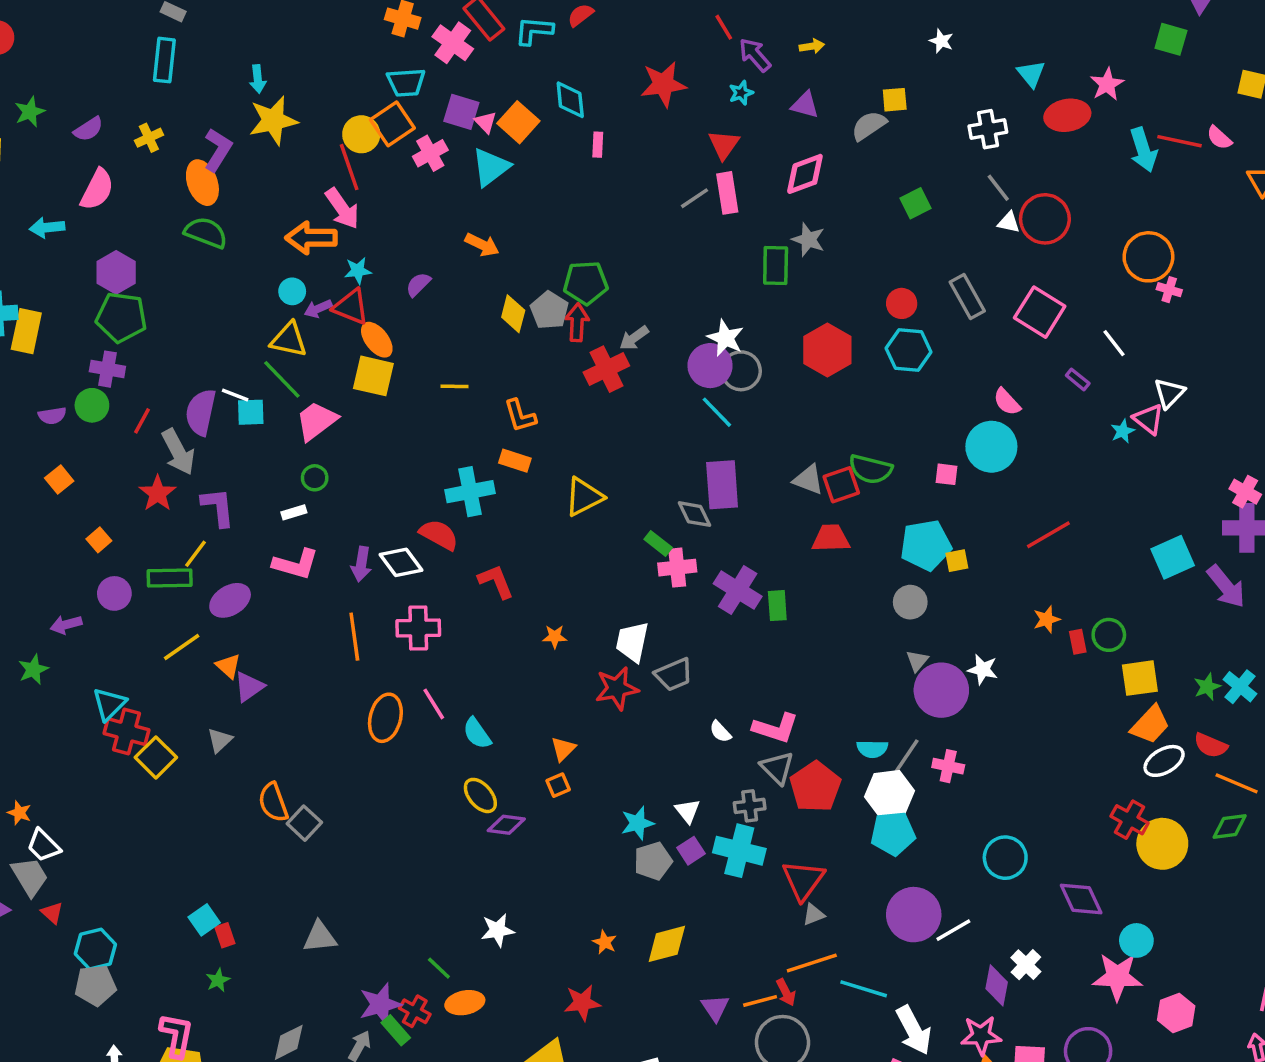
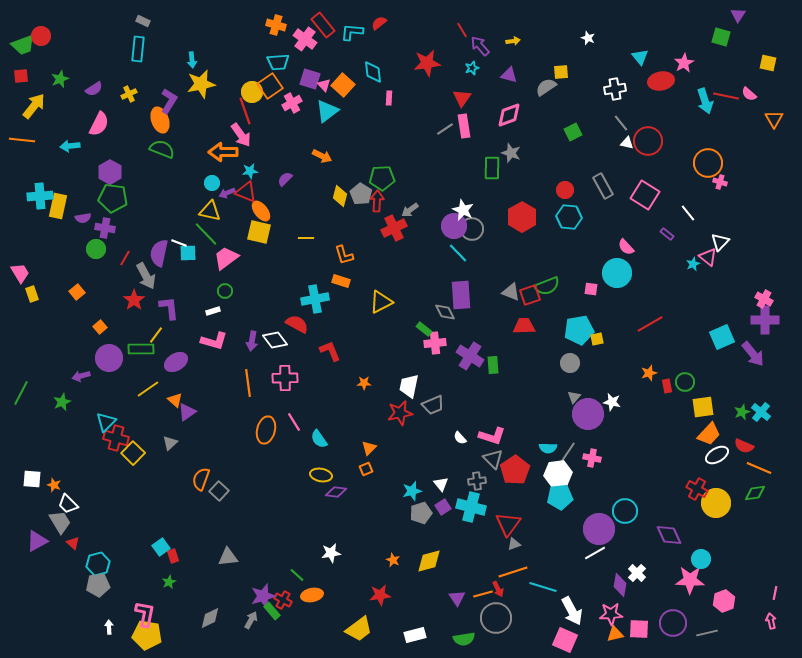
purple semicircle: (52, 416) -> (83, 218), moved
green semicircle: (871, 469) -> (547, 286), turned -35
purple circle: (114, 593) -> (109, 358), size x1.4
yellow ellipse: (480, 795) -> (321, 475), turned -40
orange semicircle: (273, 802) -> (201, 479), turned 40
purple circle: (914, 915) -> (599, 529), moved

